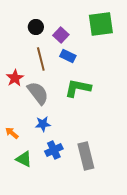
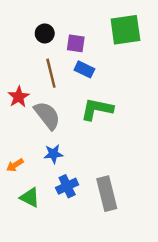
purple square: (61, 35) -> (76, 43), turned -35
orange arrow: (12, 133) -> (15, 165), turned -72

